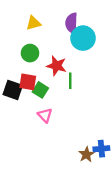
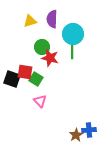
purple semicircle: (71, 23) -> (52, 19), moved
green circle: (30, 53) -> (42, 47), moved
green line: (70, 81) -> (72, 52), moved

